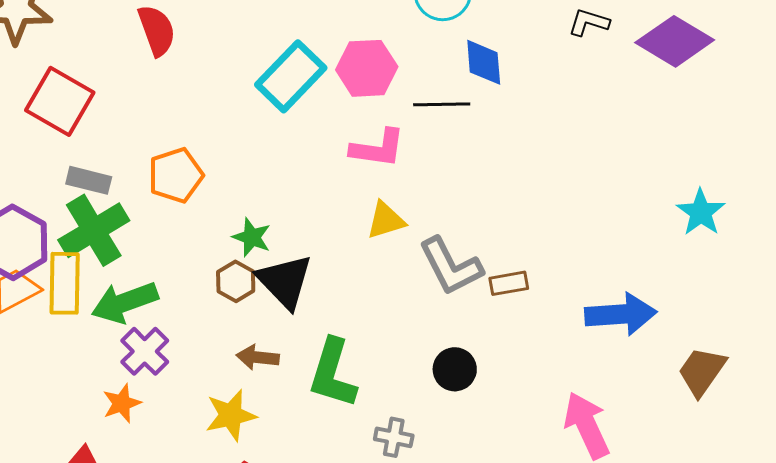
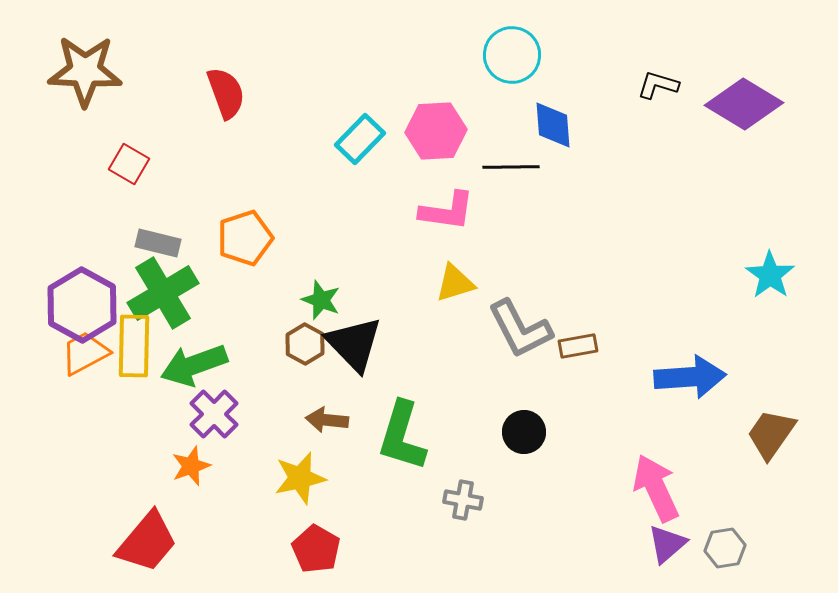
cyan rectangle: (291, 76) -> (360, 139), size x0.7
red square: (60, 101) -> (129, 164), size x0.6

